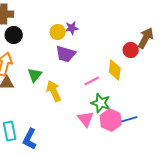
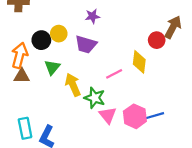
yellow circle: (58, 32) -> (59, 34), moved
black circle: (14, 35) -> (41, 40), moved
green star: (101, 103) -> (95, 98), moved

